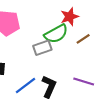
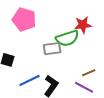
brown line: (83, 39) -> (89, 73), moved

